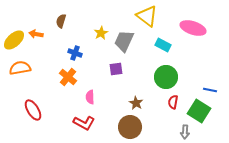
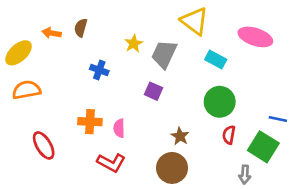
orange arrow: (36, 34) -> (52, 33), moved
purple square: (116, 69) -> (153, 91), turned 32
orange cross: (68, 77) -> (90, 122), moved, turned -36

